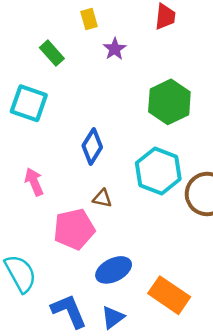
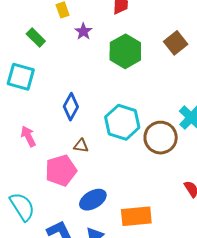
green hexagon: (169, 102) -> (125, 51), moved
orange rectangle: (169, 295) -> (136, 216), turned -36

